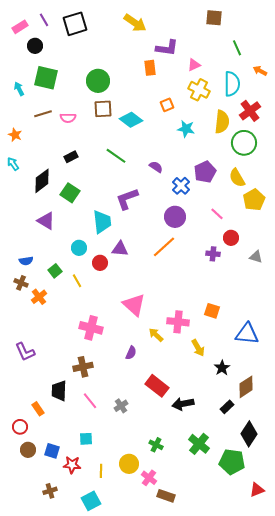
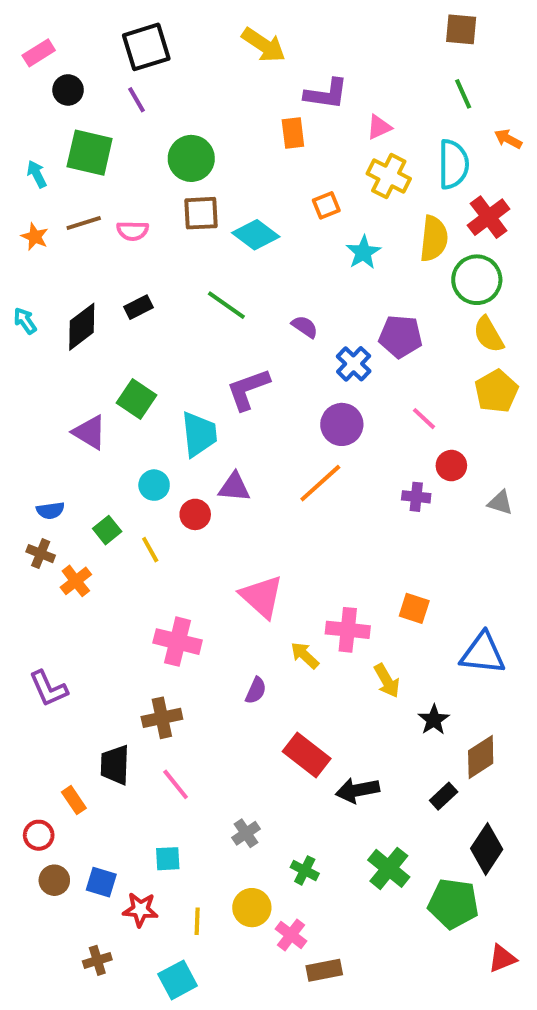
brown square: (214, 18) -> (461, 29), moved
purple line: (44, 20) -> (136, 100), moved
cyan star: (186, 129) -> (363, 252), turned 30
orange star: (15, 135) -> (35, 237), moved
purple pentagon: (205, 172) -> (401, 336), turned 30
yellow semicircle: (237, 178) -> (489, 334), moved
black diamond: (42, 181) -> (82, 327), moved
green square: (70, 193) -> (136, 399), moved
gray cross: (121, 406) -> (246, 833), moved
brown rectangle: (166, 496) -> (324, 970), turned -30

